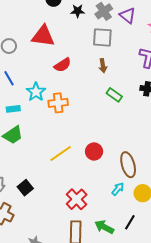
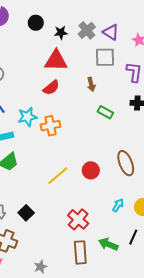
red triangle: (43, 36) -> (56, 61), moved
gray square: (102, 37) -> (105, 57), moved
cyan star: (36, 92) -> (27, 117), turned 30
brown ellipse: (128, 165) -> (126, 163), moved

